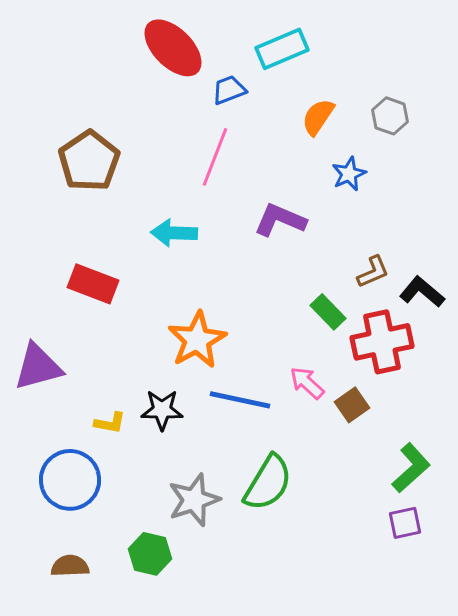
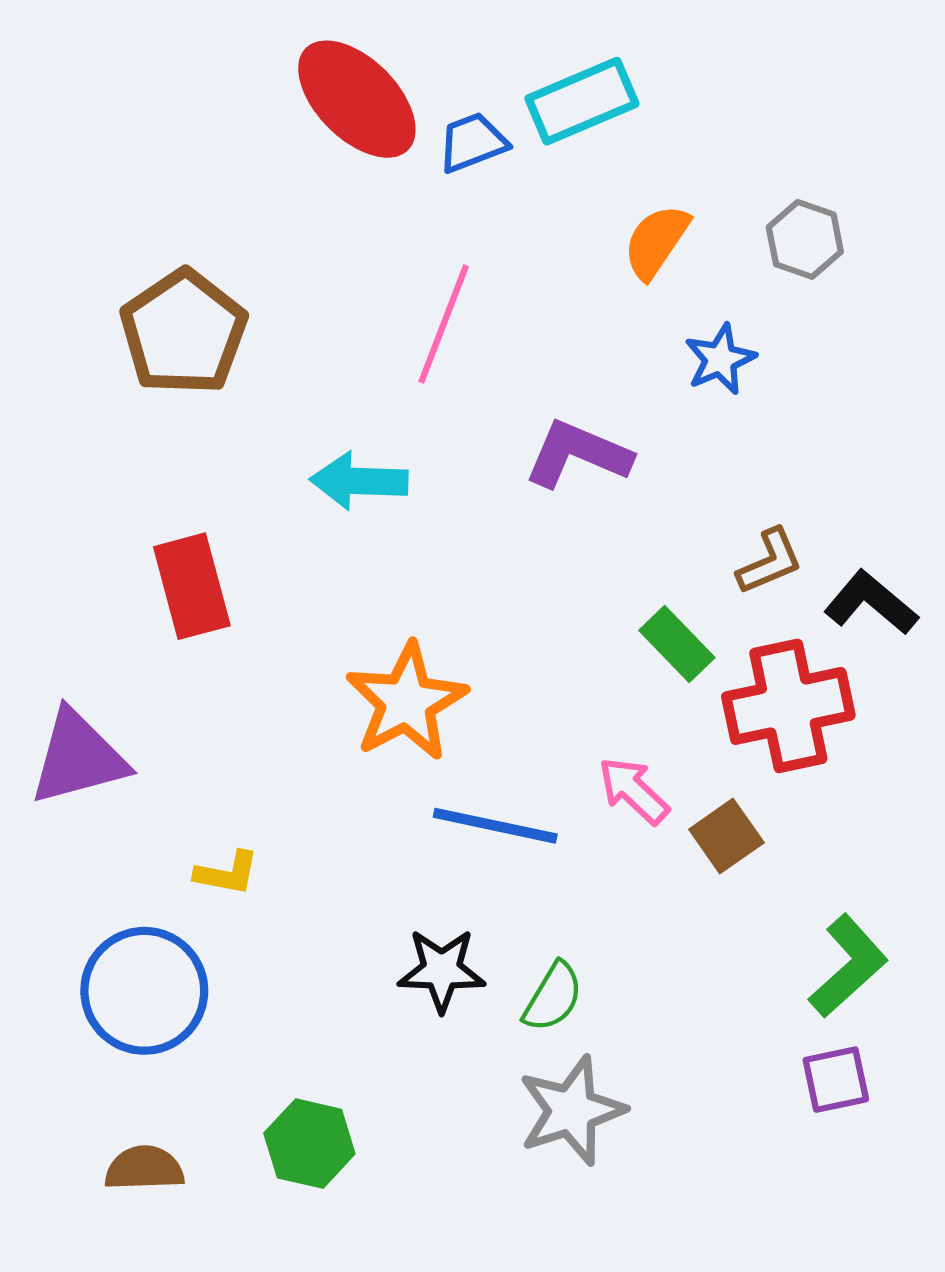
blue trapezoid: (229, 90) -> (472, 142), moved
red rectangle: (93, 284) -> (192, 586), turned 54
black star: (162, 410) -> (442, 970), moved
green semicircle: (268, 483) -> (553, 997), size x0.6
gray star: (194, 500) -> (572, 1111), moved

